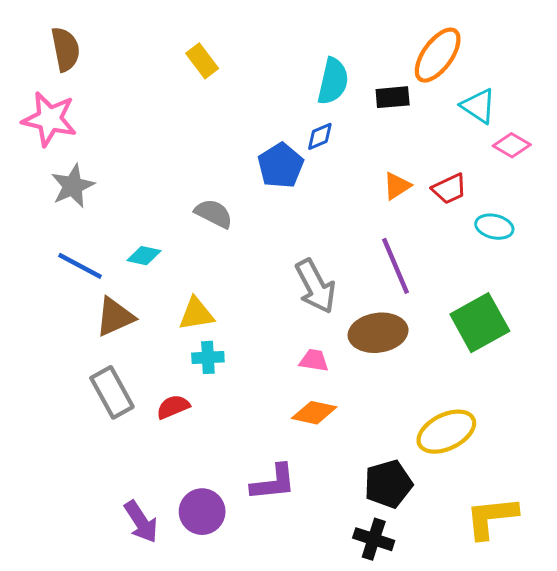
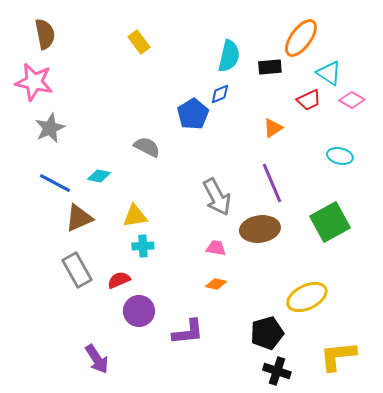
red trapezoid: (449, 189) -> (309, 100), moved
orange diamond: (314, 413) -> (216, 284), size x0.7
purple circle: (202, 512) -> (139, 311), moved
black cross: (374, 539) -> (277, 371), moved

